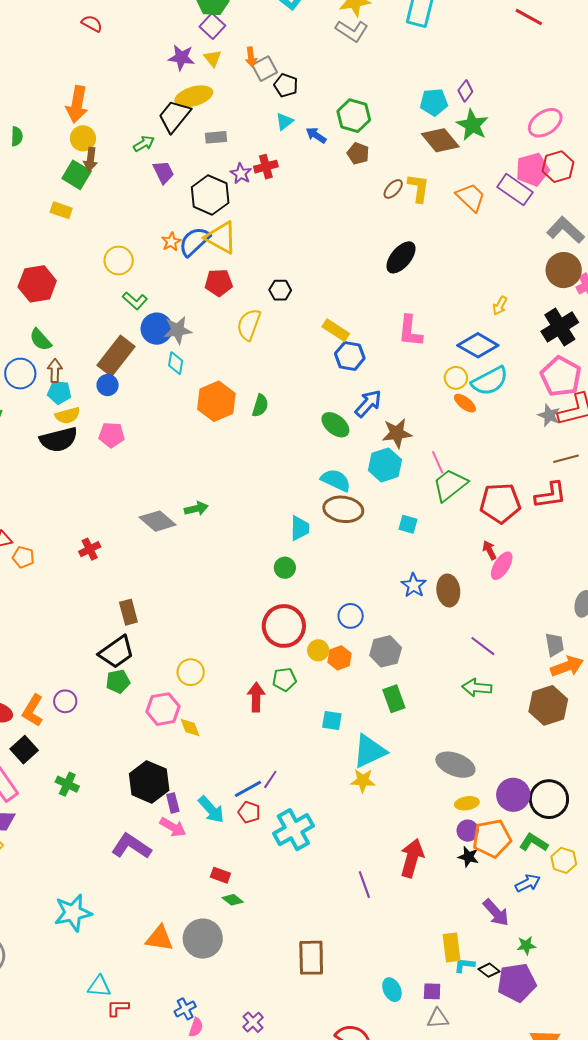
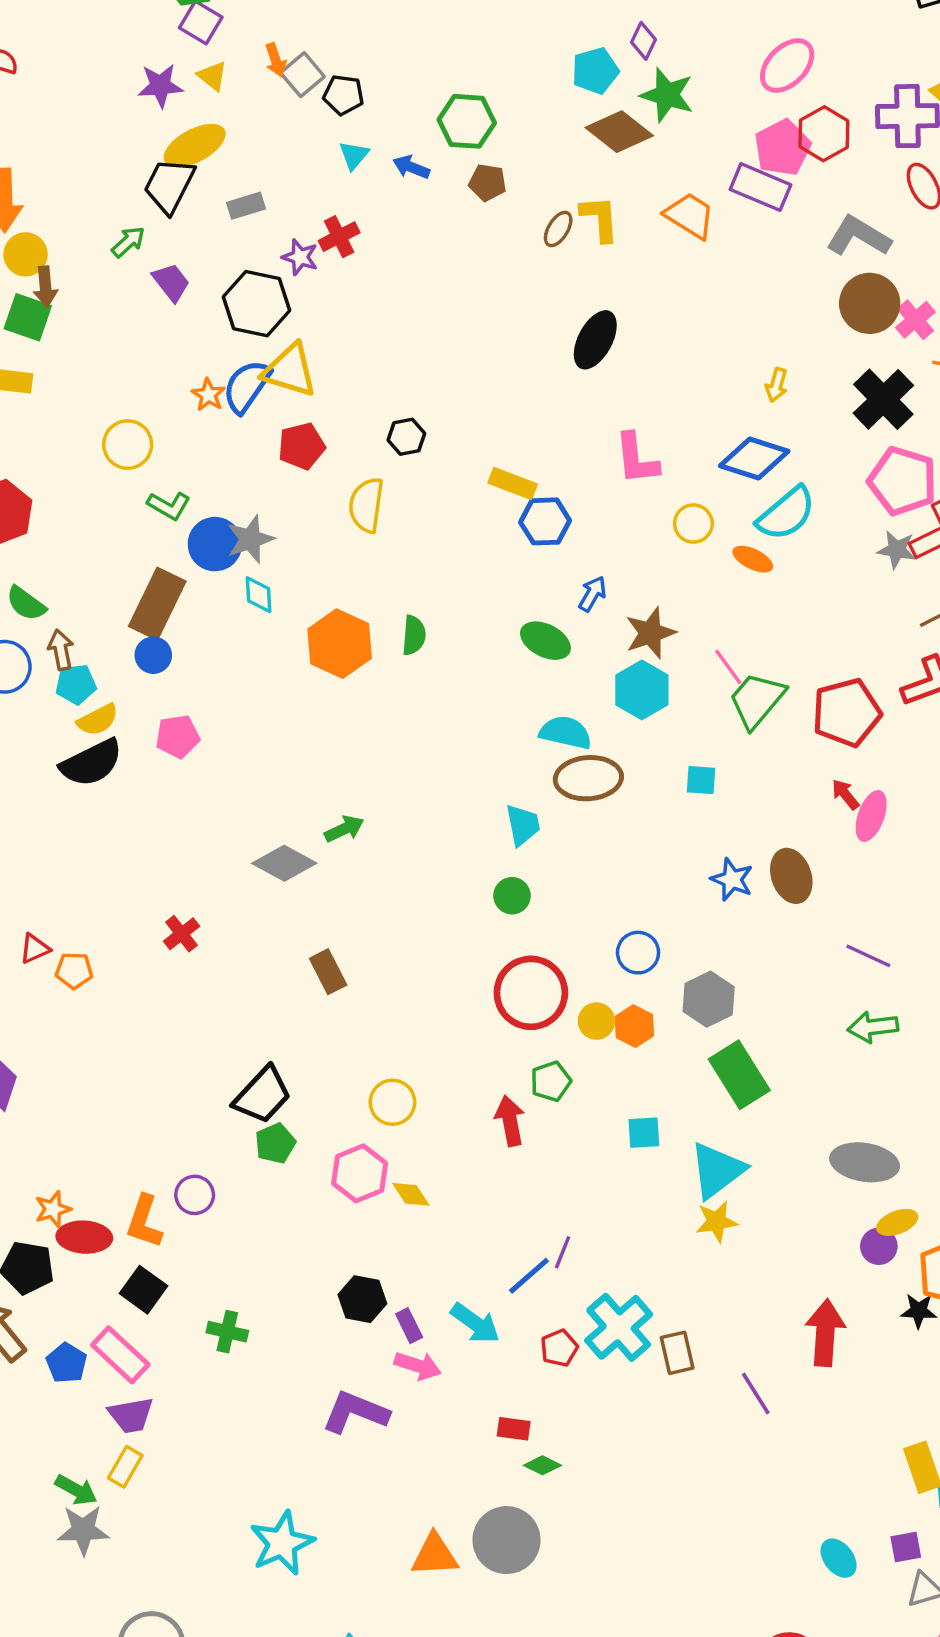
yellow circle: (456, 378) -> (693, 524), moved
blue arrow: (368, 404) -> (592, 594), size x0.7
brown rectangle: (128, 612) -> (328, 972), moved
green rectangle: (394, 699) -> (739, 1075), size x1.4
black hexagon: (149, 782) -> (362, 1299), size x0.7
red pentagon: (249, 812) -> (559, 1348), moved, turned -30
purple circle: (468, 831) -> (879, 1246), moved
brown rectangle: (311, 958) -> (677, 1353), moved, size x0.7

